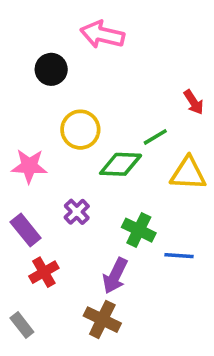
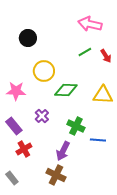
pink arrow: (102, 35) -> (90, 24), moved
green line: (155, 137) -> (85, 52), moved

